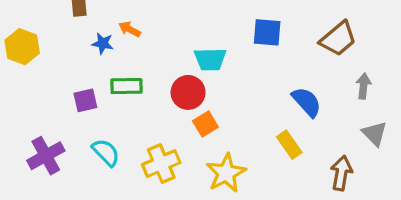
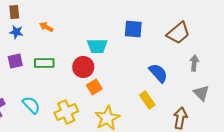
blue star: (103, 43) -> (16, 32), moved
purple square: (85, 100) -> (15, 61), moved

